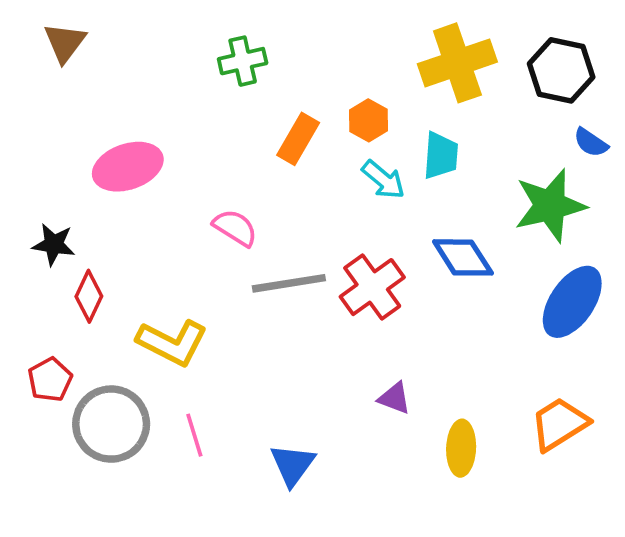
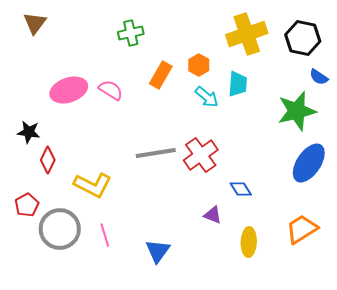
pink semicircle: (235, 228) -> (111, 90), moved
blue diamond: (463, 257) -> (241, 189), moved, size x0.7

